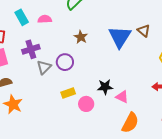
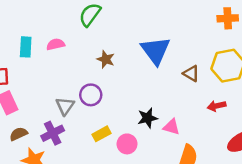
cyan rectangle: (22, 17) -> (26, 47), turned 42
brown triangle: (144, 31) -> (191, 73), moved
purple cross: (31, 49) -> (53, 133), moved

